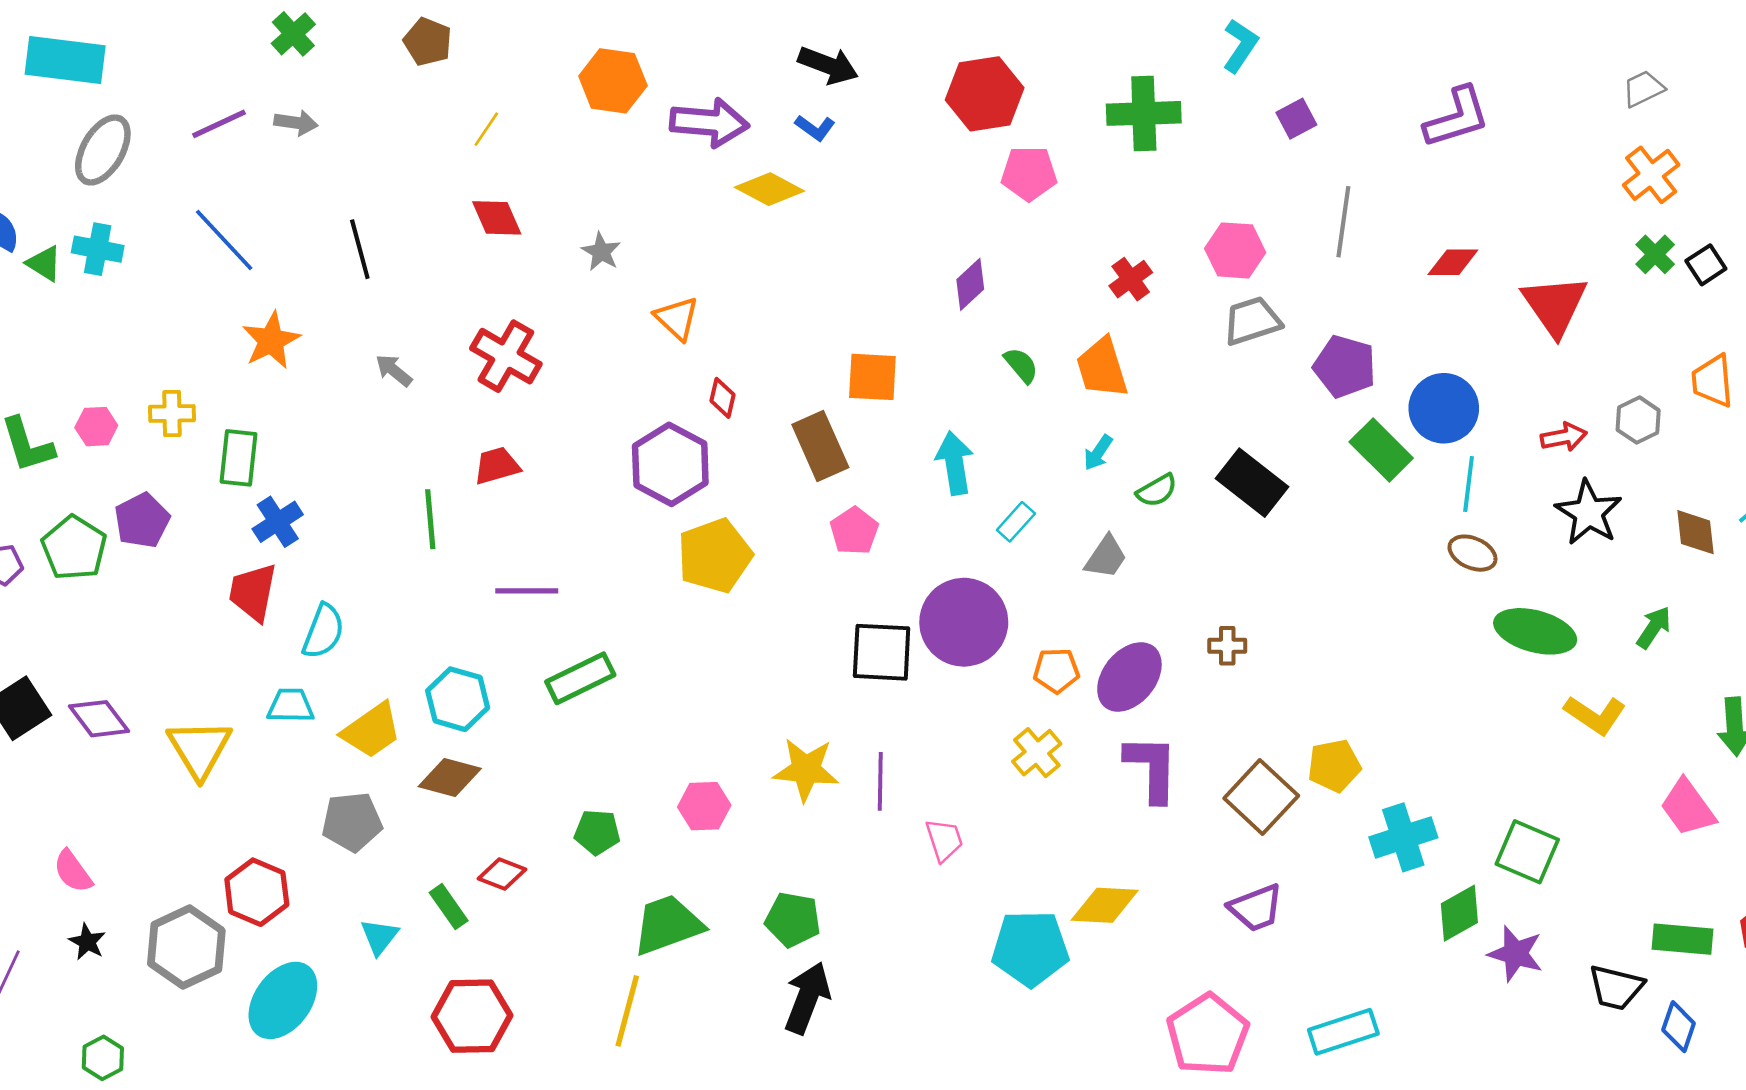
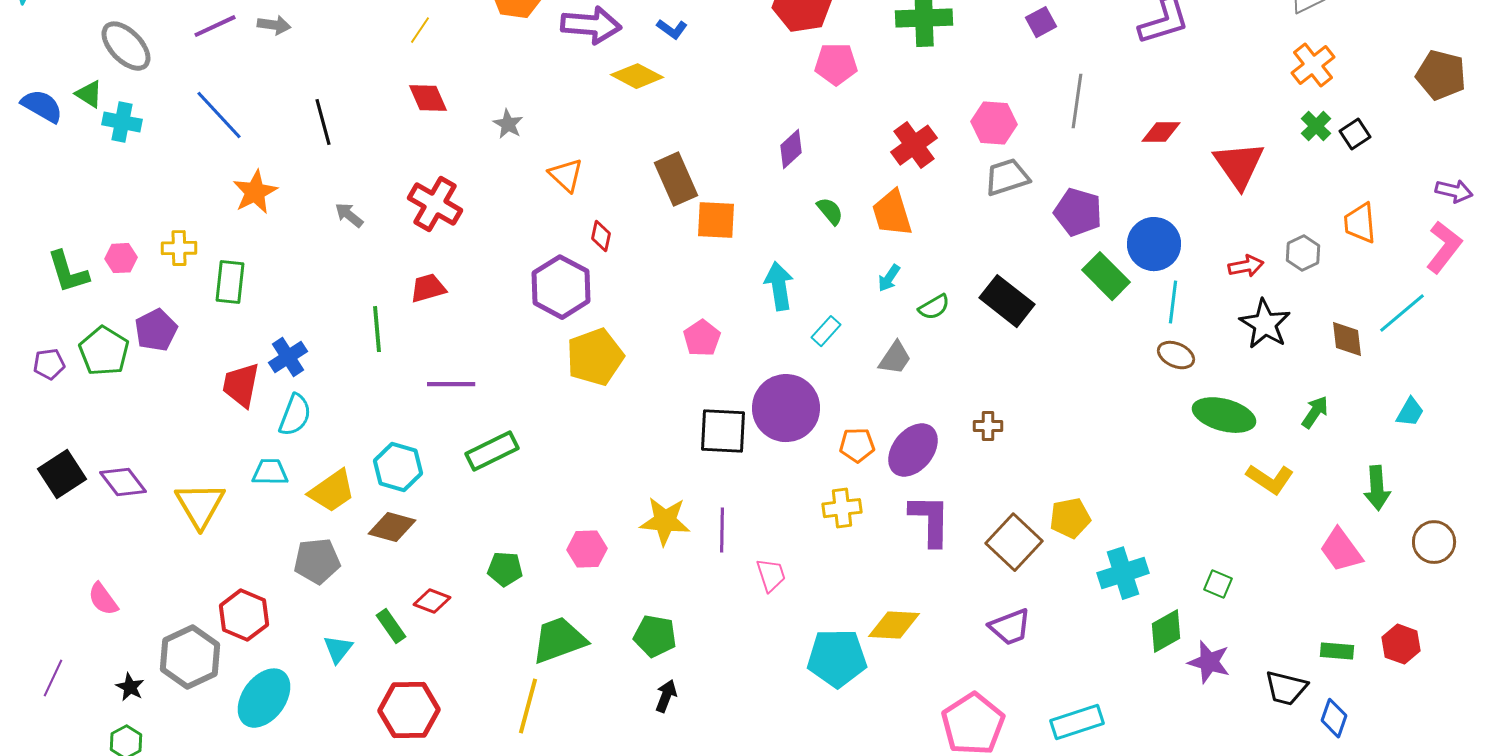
gray ellipse: (103, 150) -> (126, 46), turned -74
green triangle: (44, 263) -> (89, 94), moved
red cross: (1131, 279) -> (914, 145), size x1.4
brown rectangle: (820, 446) -> (676, 179), moved
blue cross: (278, 522) -> (288, 357), moved
yellow cross: (1037, 753) -> (842, 508), turned 33
green square: (1527, 852) -> (1218, 584), size x0.6
green rectangle: (1682, 939) -> (1337, 651), size x0.7
black star: (87, 942) -> (130, 687), moved
black arrow: (807, 998) -> (666, 696), size x0.6

